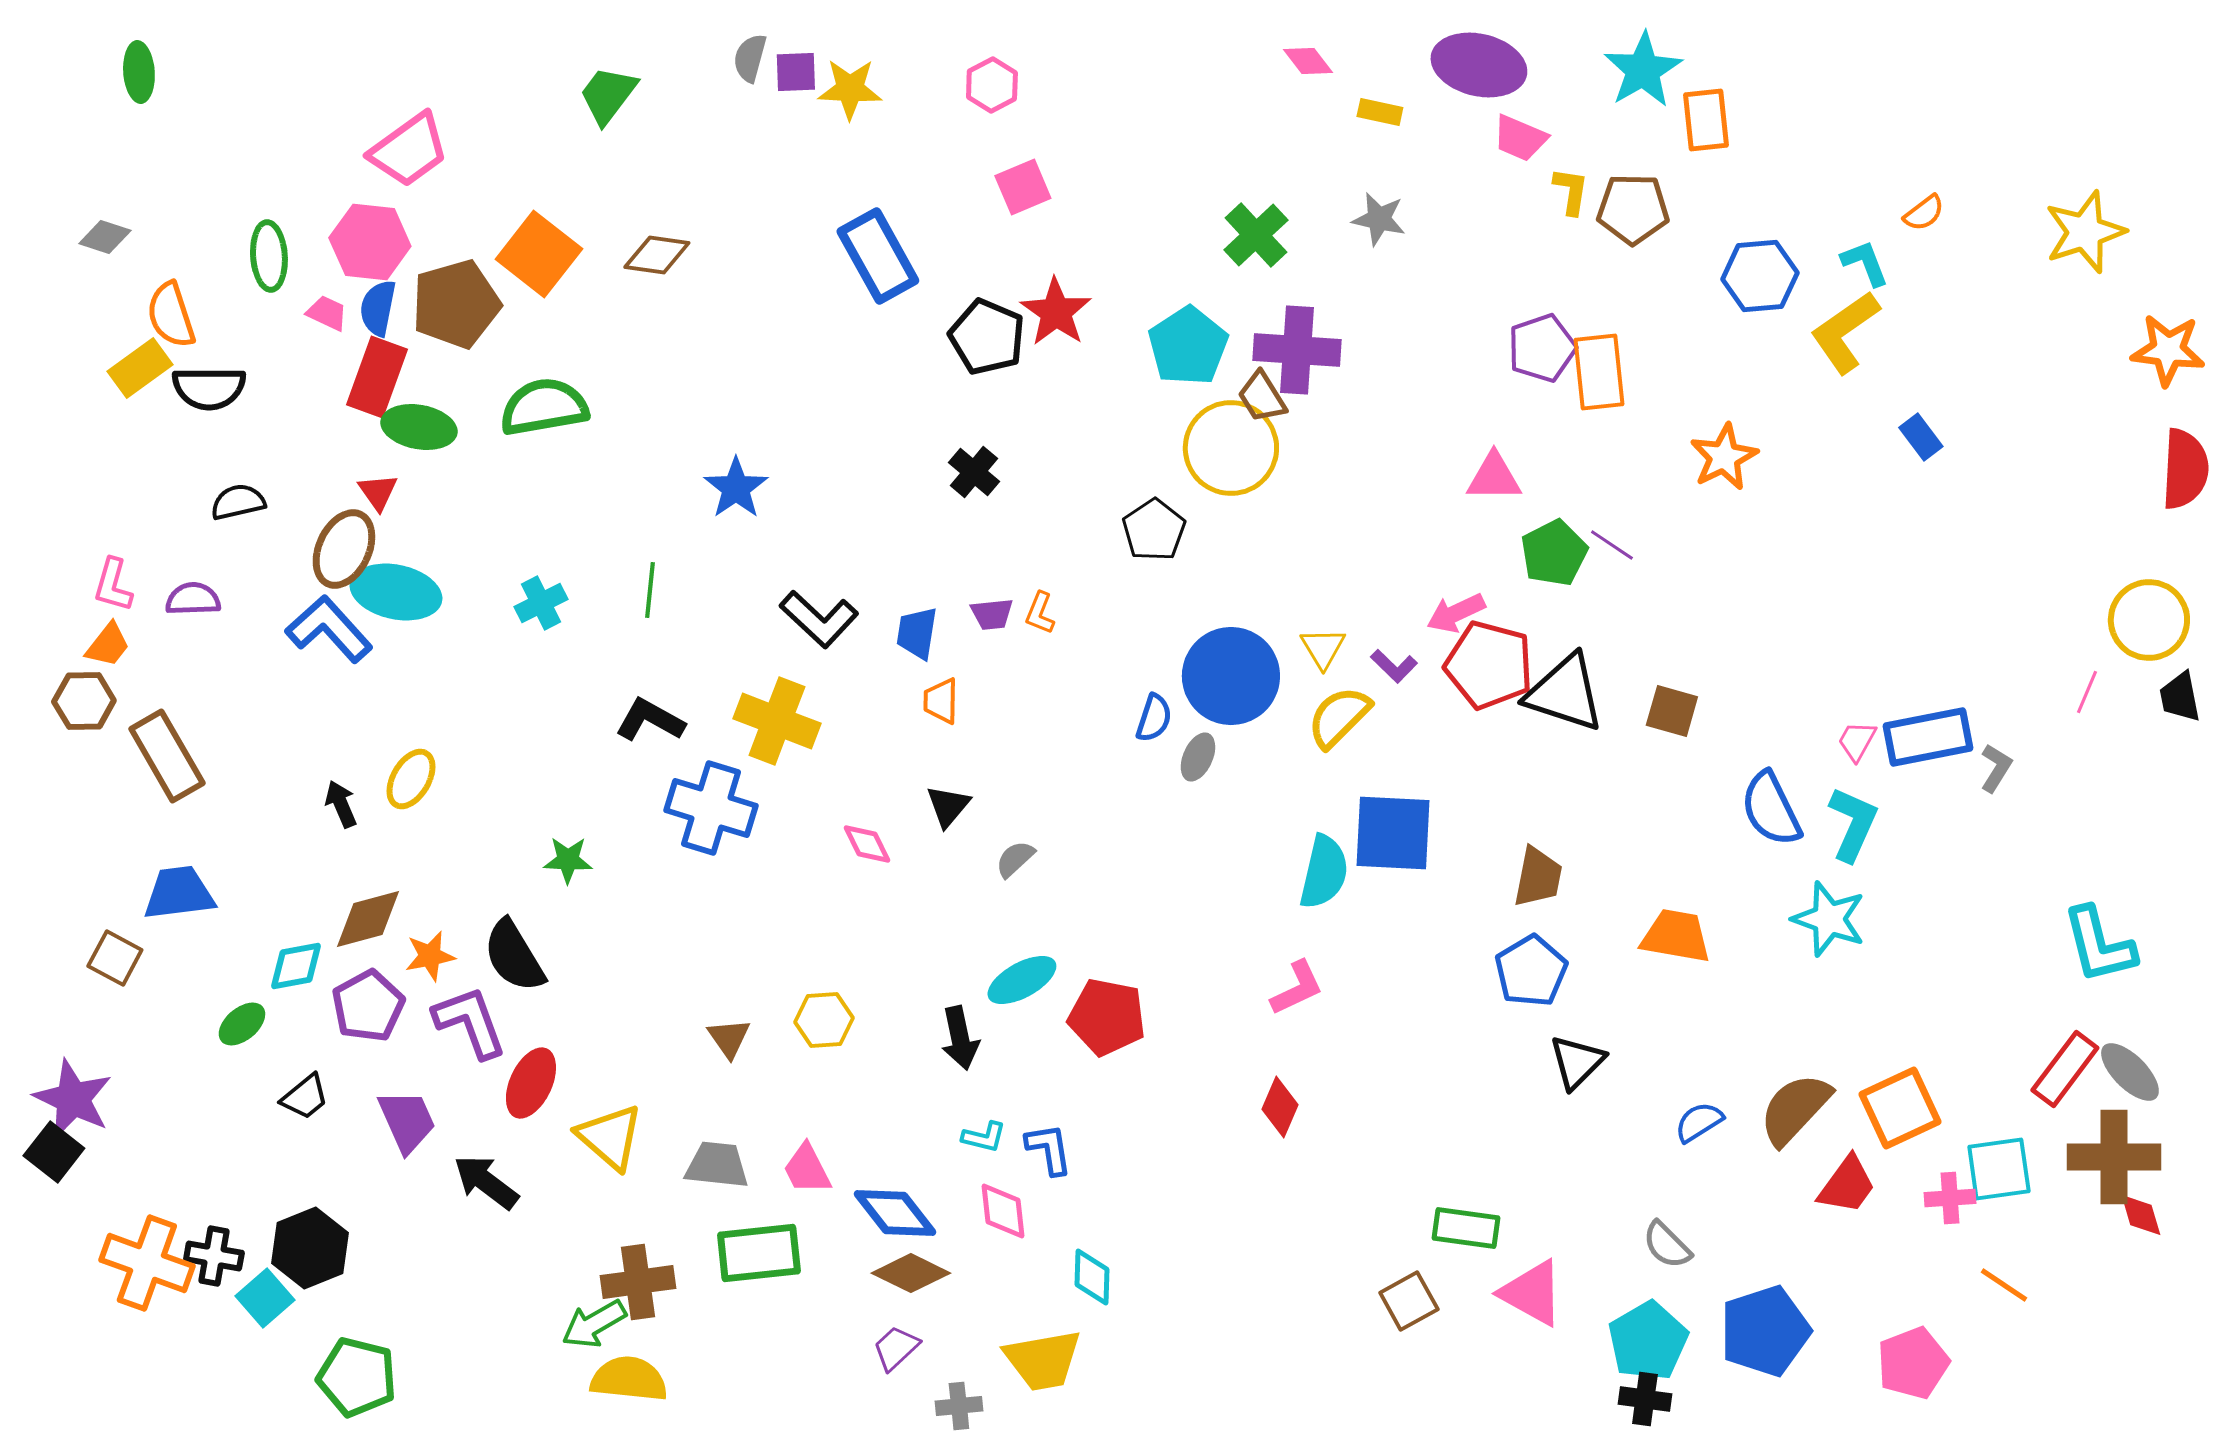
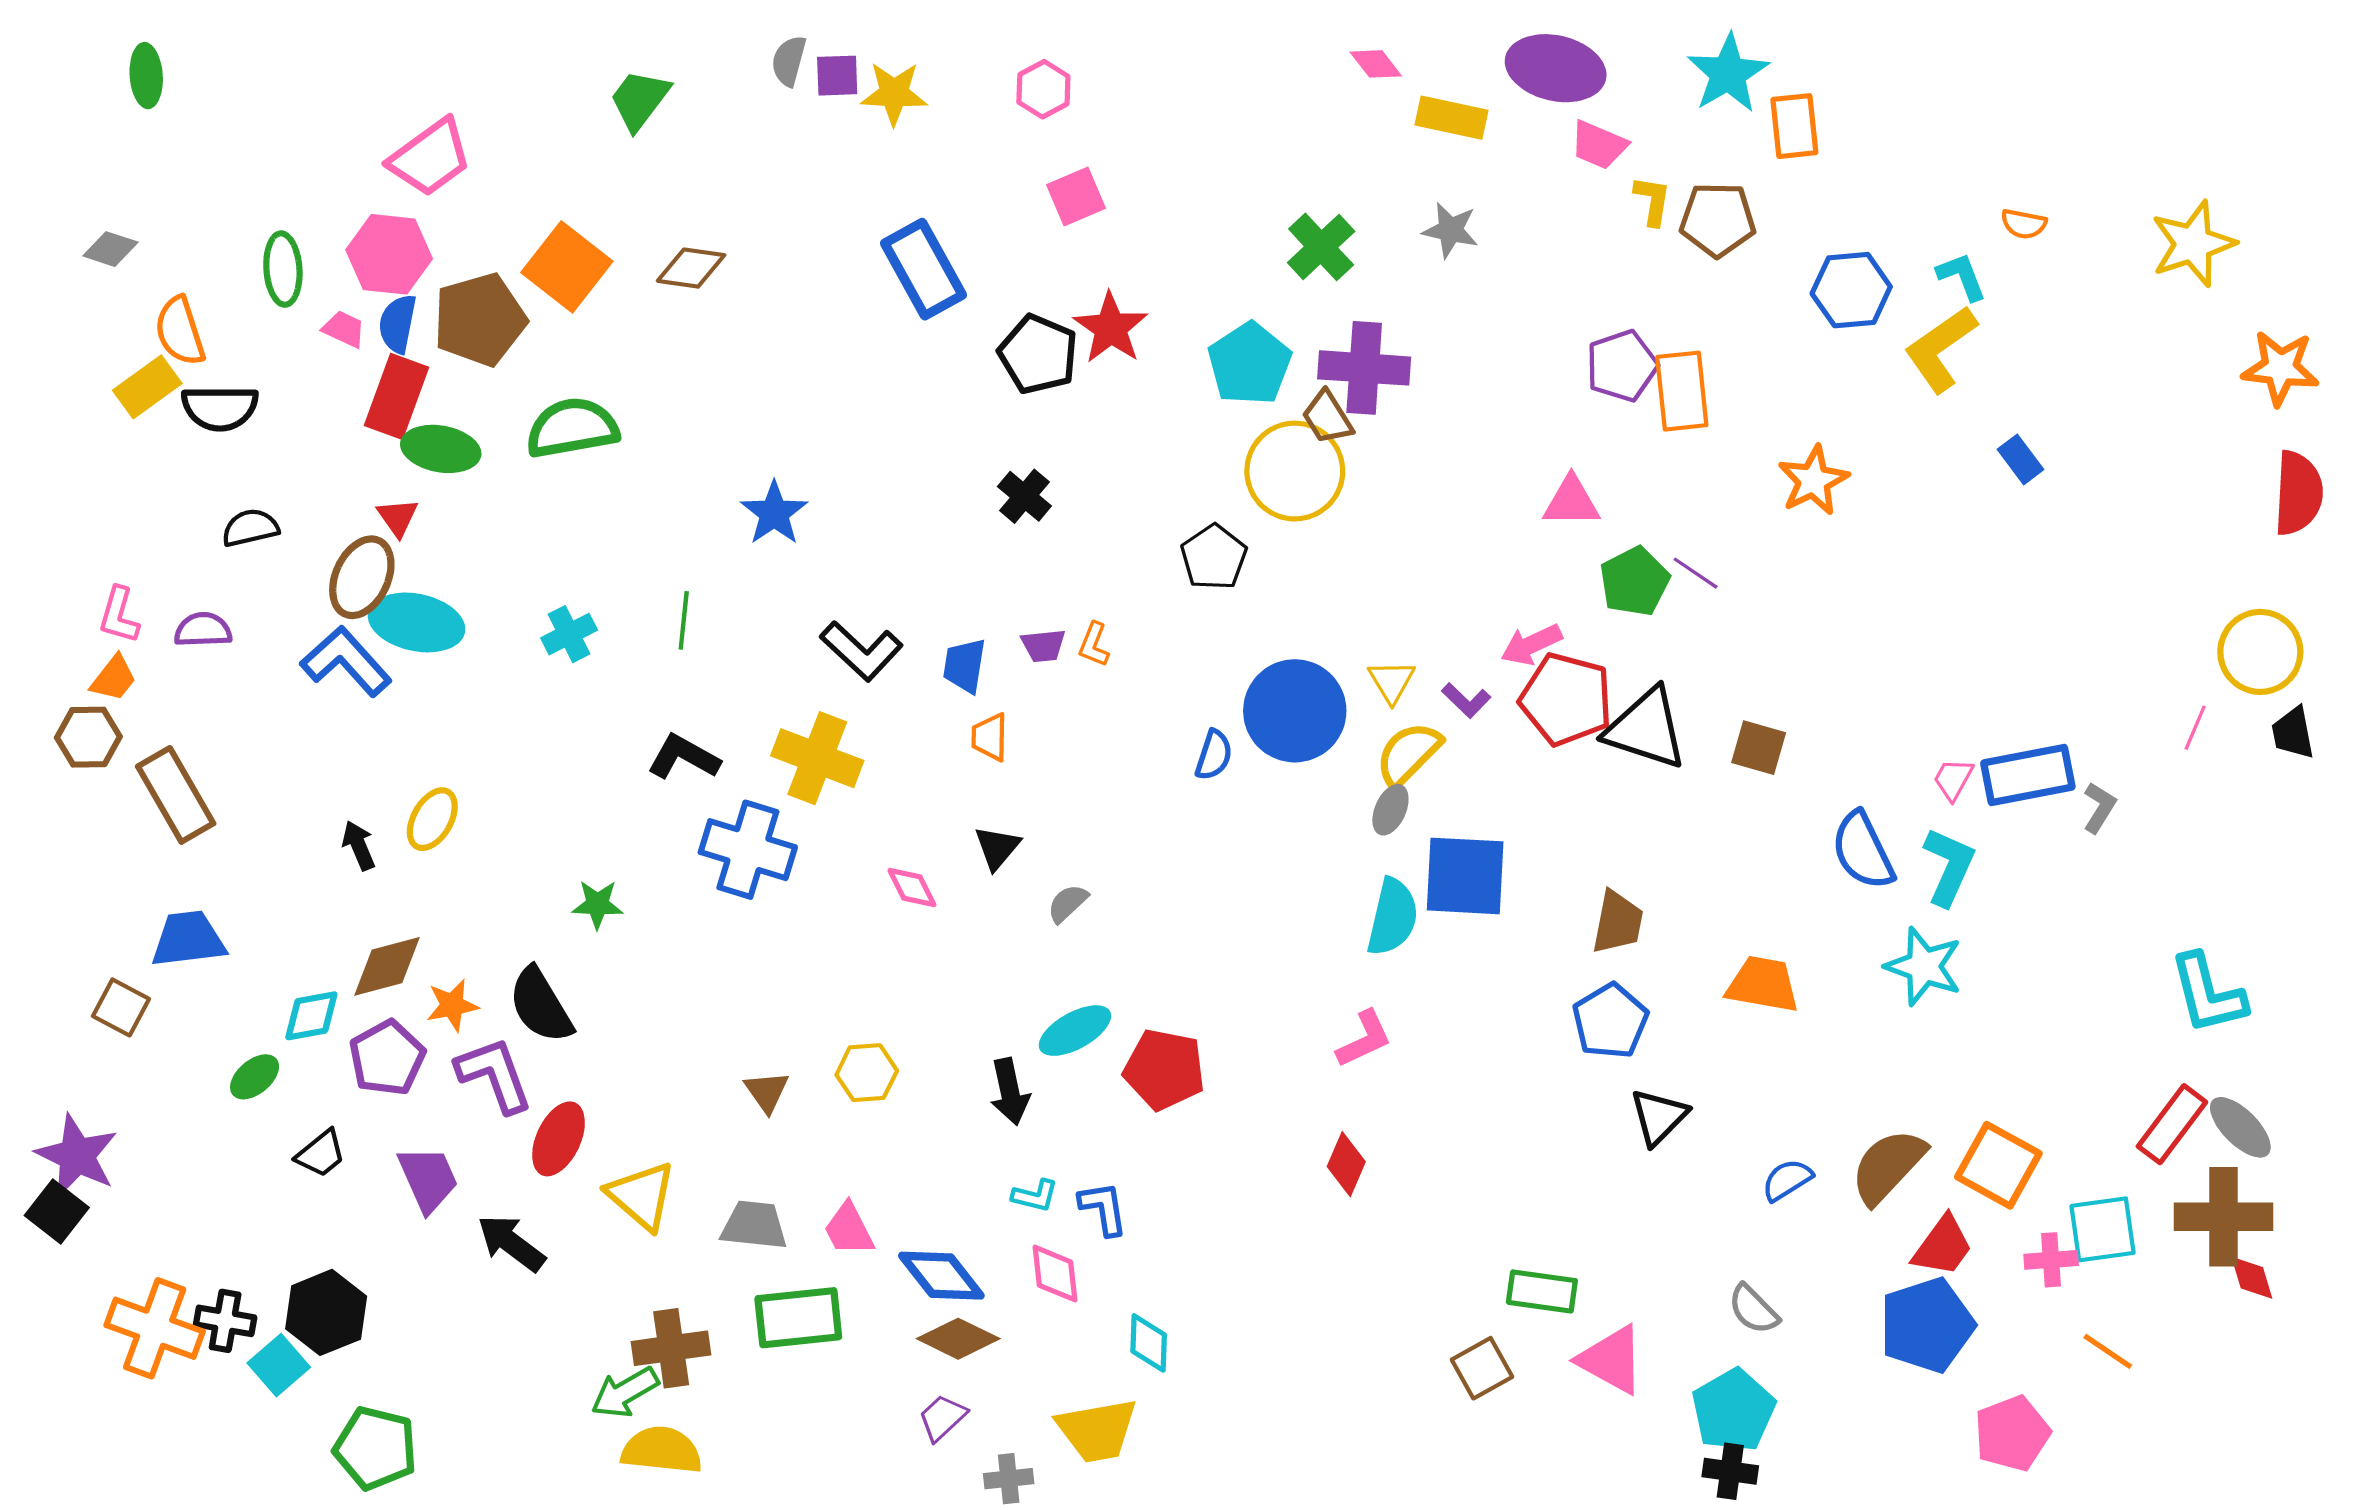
yellow rectangle: (1380, 112) -> (1451, 118), size x1.5
orange semicircle: (1924, 213) -> (2024, 224), turned 48
gray ellipse: (1198, 757) -> (1390, 810), moved
orange square: (1900, 1108) -> (1998, 1165), turned -36
blue pentagon: (1765, 1331) -> (1927, 1325), moved

